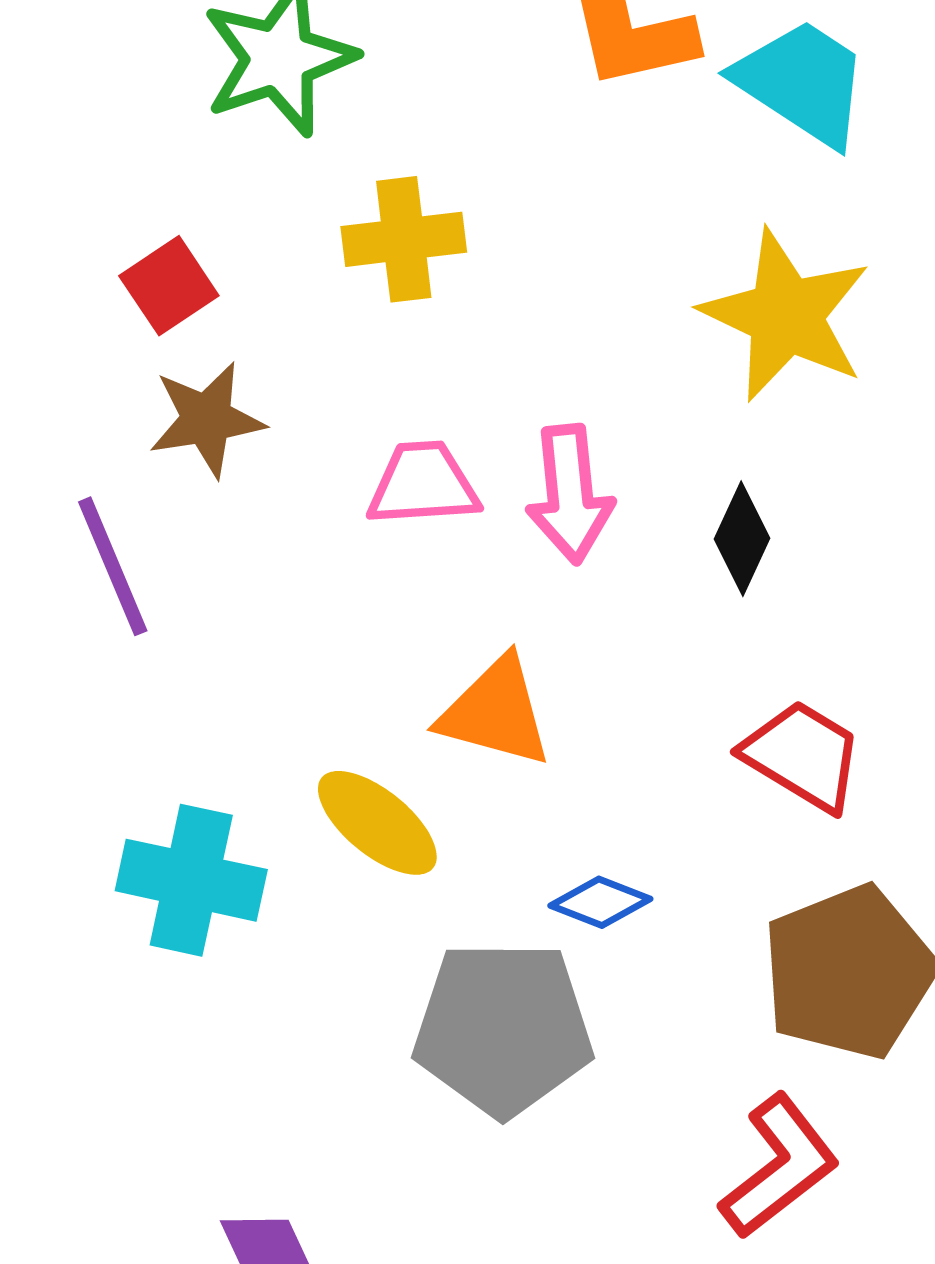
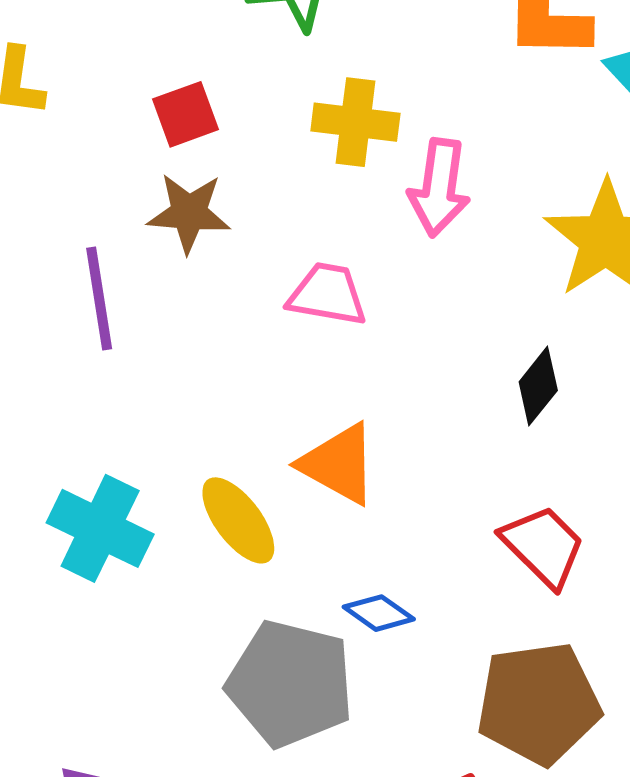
pink arrow: (570, 494) -> (439, 188), moved

